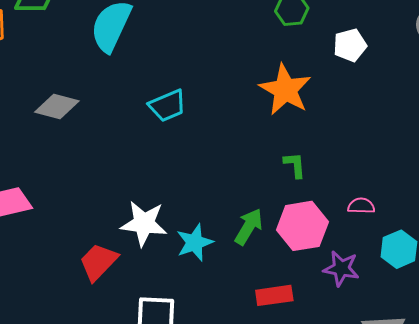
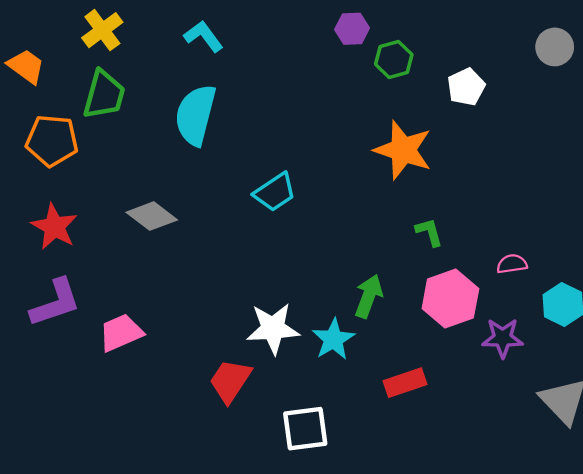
gray diamond: (57, 107) -> (152, 216), turned 33
green arrow: (249, 227) -> (369, 296), moved
red rectangle: (274, 295) -> (405, 383), moved

